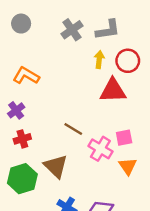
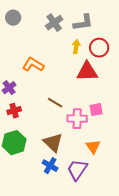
orange L-shape: (26, 76) -> (33, 65), moved
pink cross: (100, 149) -> (77, 119), turned -30
brown triangle: (56, 166) -> (53, 143), moved
orange triangle: (128, 166) -> (93, 147), moved

